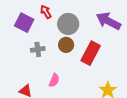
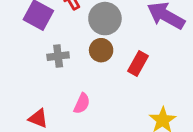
red rectangle: (91, 53) -> (138, 64), size x0.7

